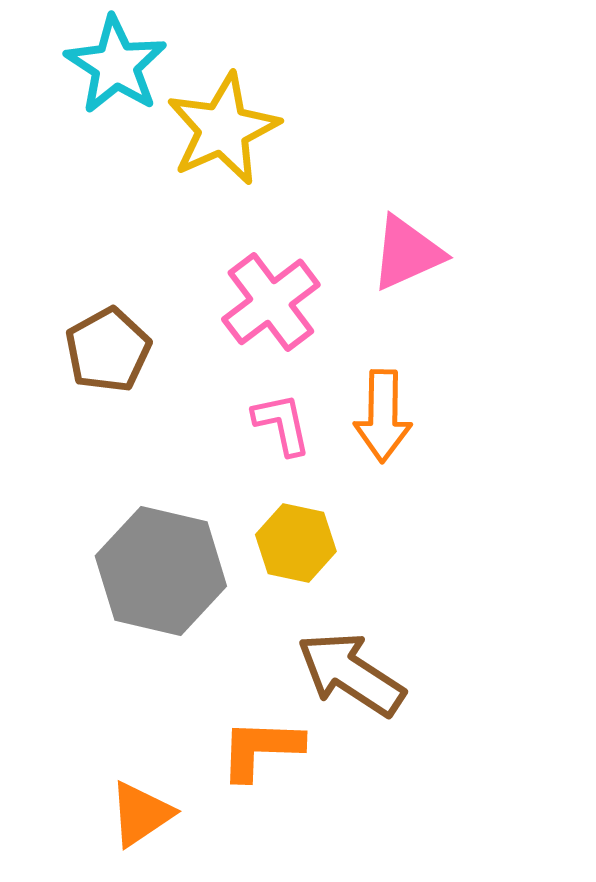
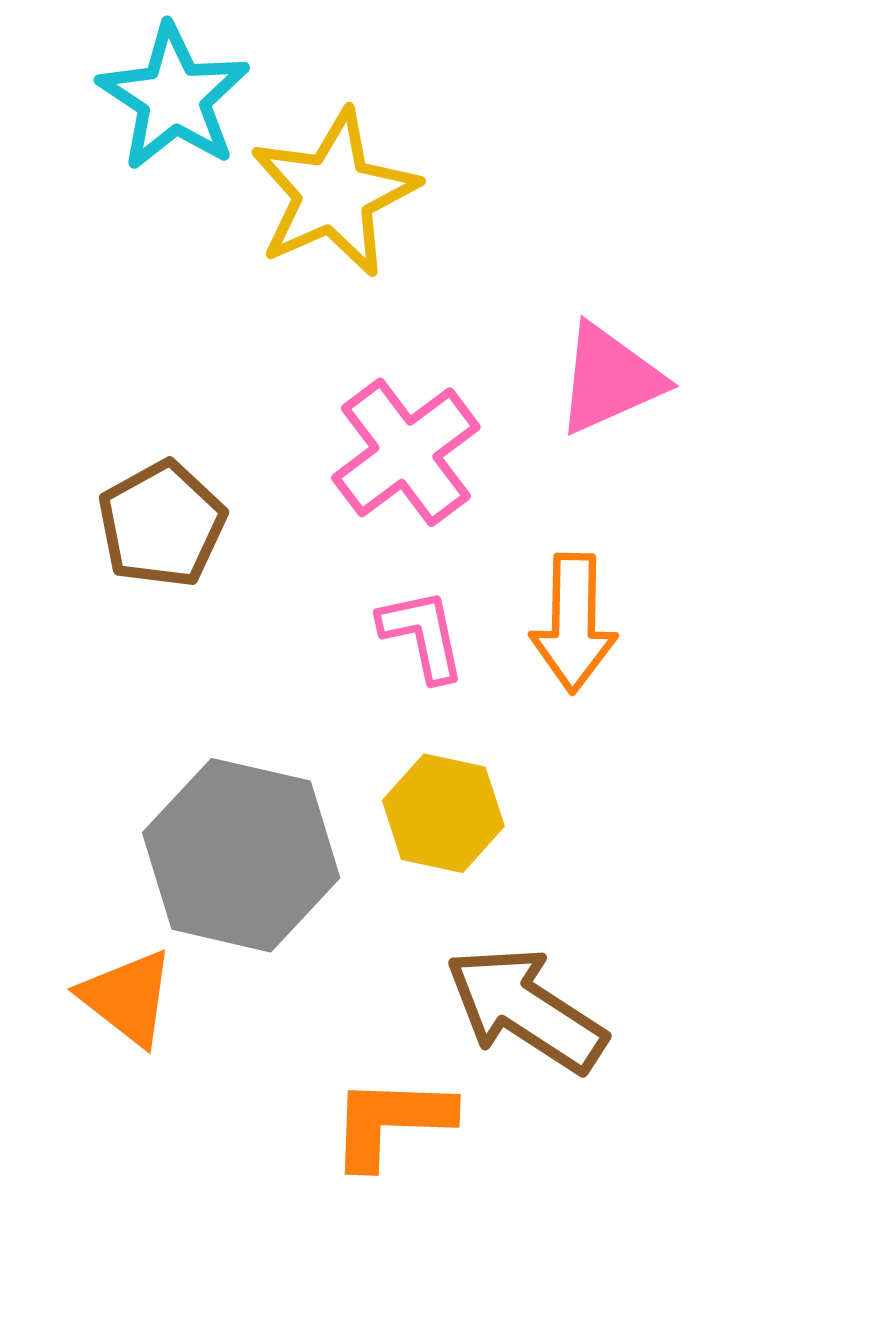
orange triangle: (141, 814) -> (127, 997), moved, turned -48

